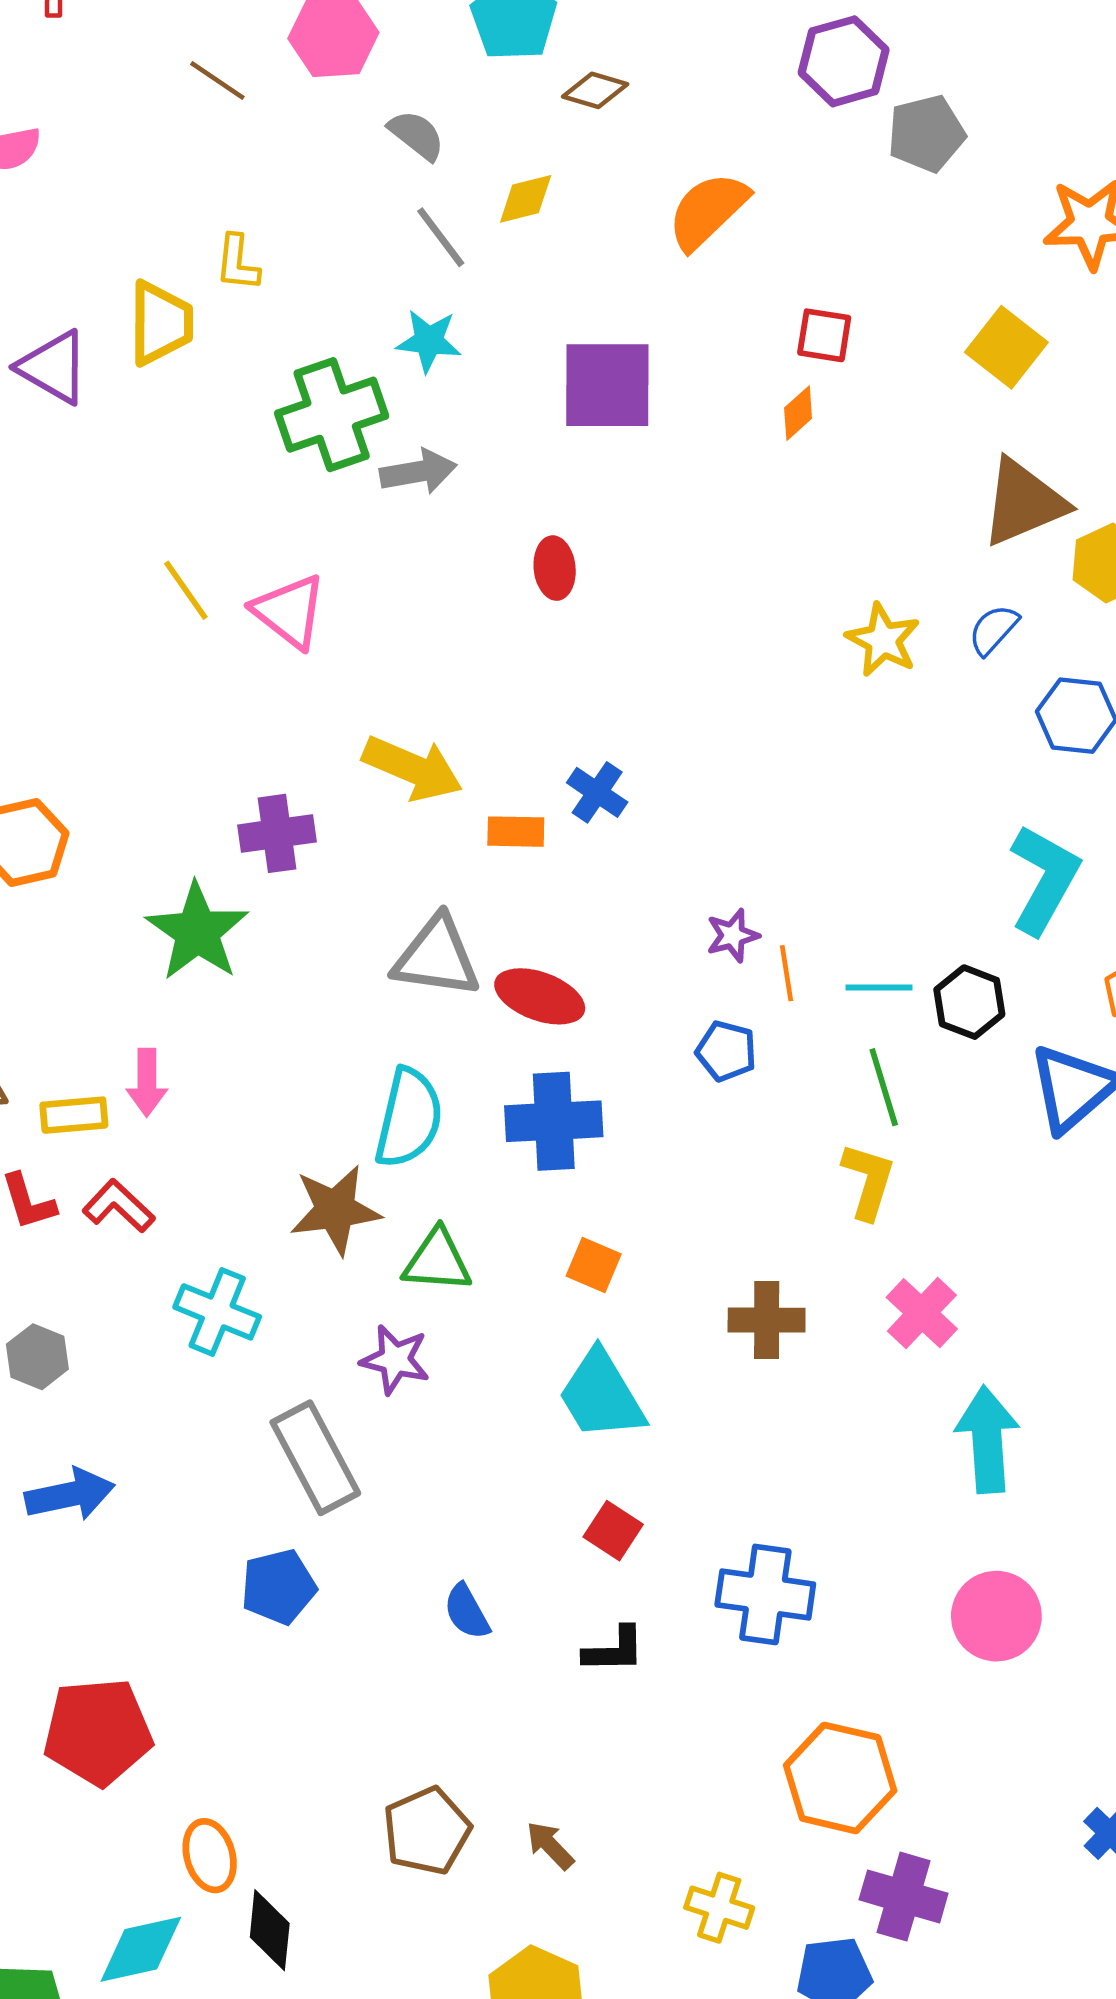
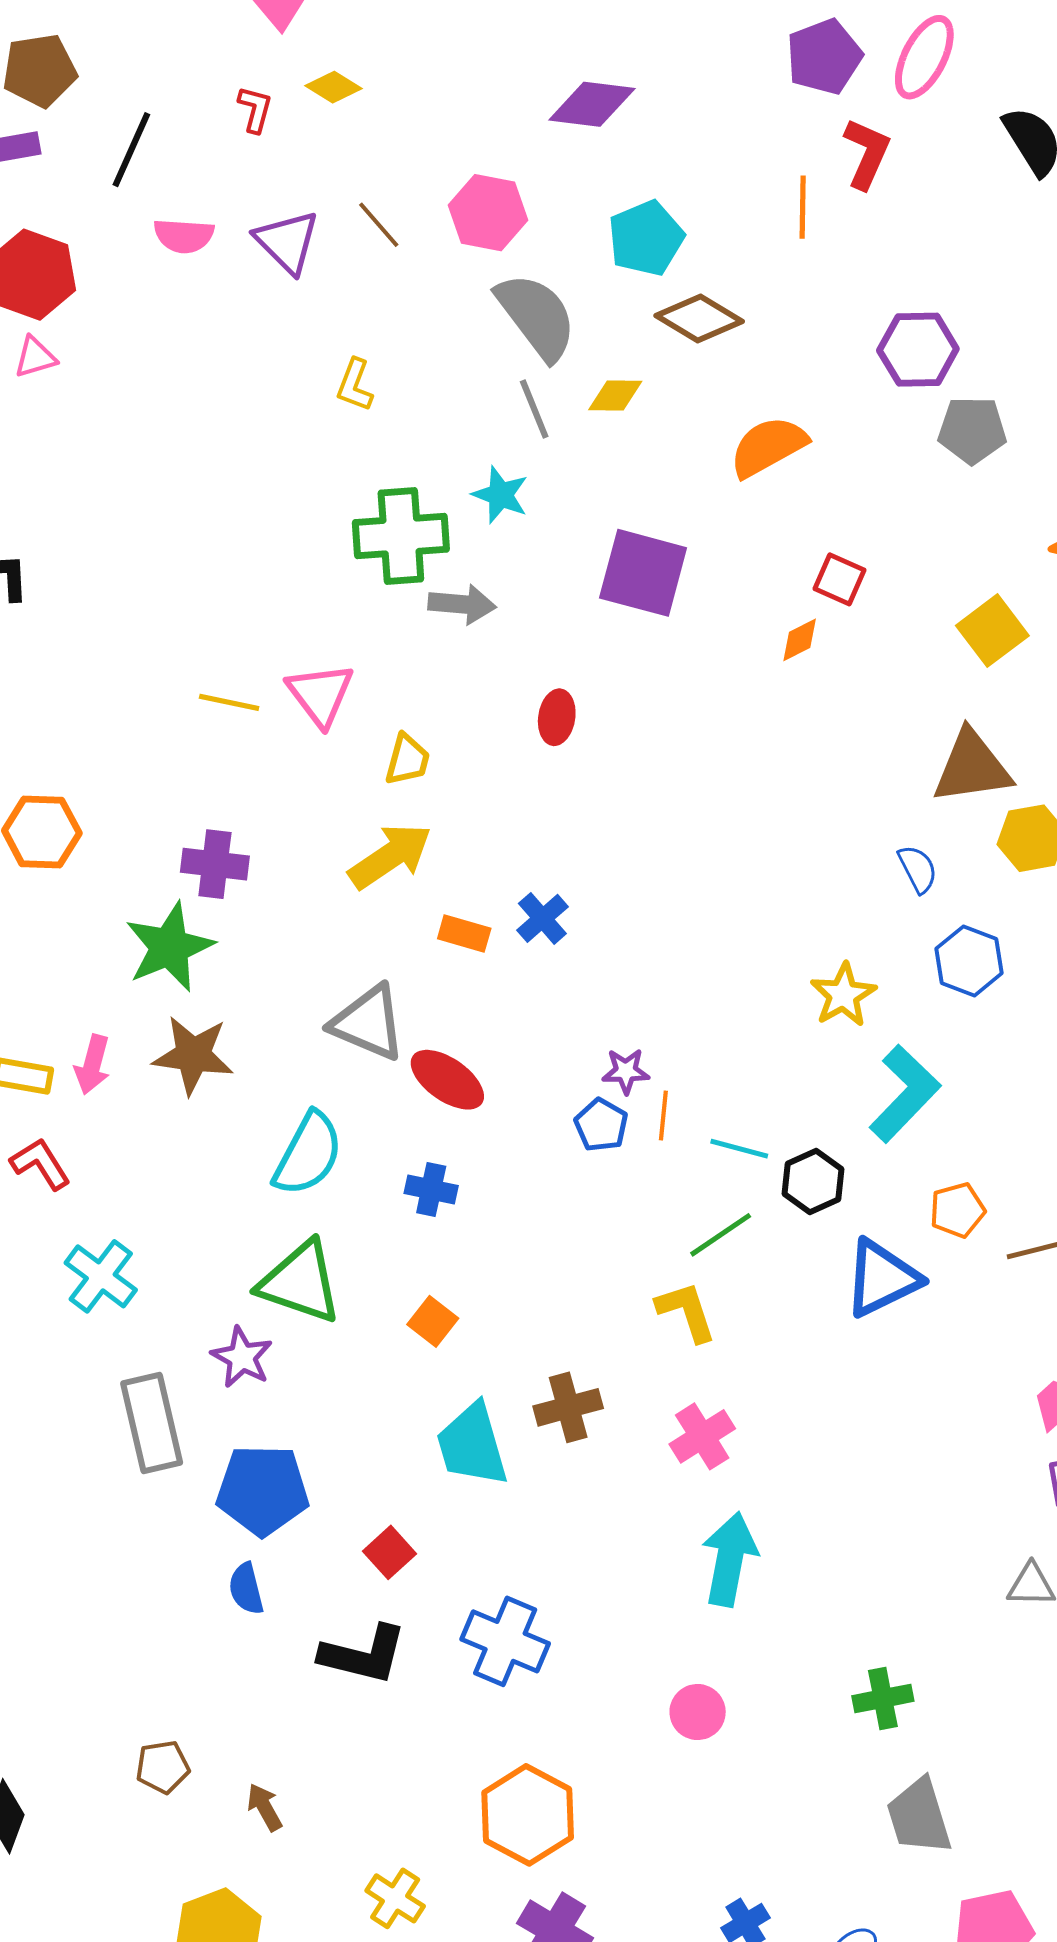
brown diamond: (595, 90) -> (699, 318), size x1.5
gray semicircle: (417, 135) -> (537, 316), size x1.8
yellow trapezoid: (161, 323) -> (407, 760), moved, size x0.7
purple triangle: (54, 367) -> (287, 242), moved
yellow line: (186, 590) -> (229, 702), moved, turned -58
blue semicircle: (993, 630) -> (918, 869), turned 96
yellow star: (883, 640) -> (843, 995), moved
yellow arrow: (413, 768) -> (390, 856), turned -72
purple cross: (277, 833) -> (215, 864), moved
blue pentagon: (726, 1051) -> (601, 1125), moved
green line: (884, 1087) -> (721, 1235), turned 58
blue cross: (554, 1121) -> (431, 1190), size x0.6
yellow L-shape: (868, 1181) -> (686, 1311), turned -50
brown star: (335, 1210) -> (193, 1055), moved
green triangle: (437, 1261) -> (300, 1282), size x1.4
brown cross: (767, 1320) -> (568, 1407), turned -30
cyan trapezoid: (601, 1395) -> (472, 1445), moved
blue pentagon: (279, 1587) -> (263, 1490), moved, size x1.4
pink circle: (996, 1616) -> (698, 1712), size x0.7
black L-shape: (614, 1650) -> (363, 1655), size x1.5
brown pentagon: (427, 1831) -> (163, 1767), size x0.7

